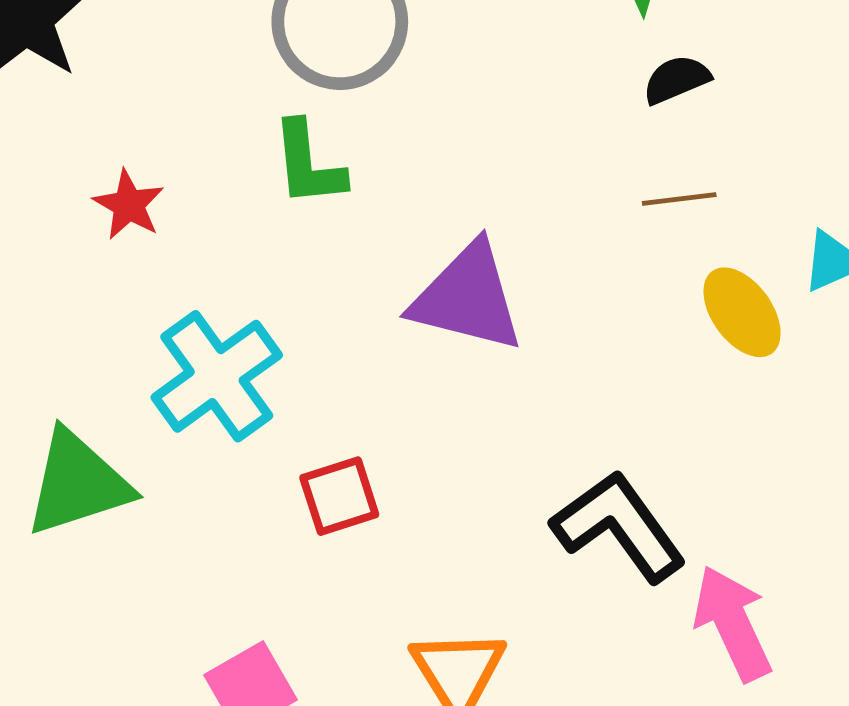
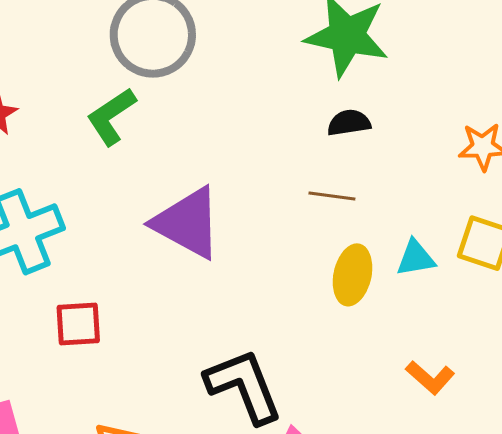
green L-shape: (308, 164) -> (111, 117), turned 48
yellow ellipse: (742, 312) -> (353, 275), turned 34

